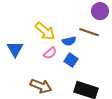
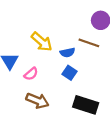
pink semicircle: (50, 53) -> (31, 74), moved

